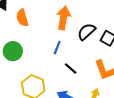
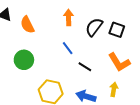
orange arrow: (63, 18) -> (69, 17), size x0.7
blue line: (57, 47) -> (68, 48), turned -48

